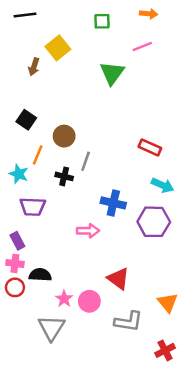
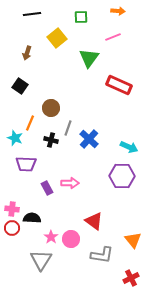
black line: (25, 15) -> (32, 14), moved
yellow square: (58, 48) -> (57, 38), moved
black square: (26, 120) -> (20, 86), moved
red rectangle: (150, 147) -> (119, 85), moved, size x1.4
blue cross: (113, 203) -> (89, 139), moved, turned 30
purple rectangle: (17, 241) -> (47, 188), moved

